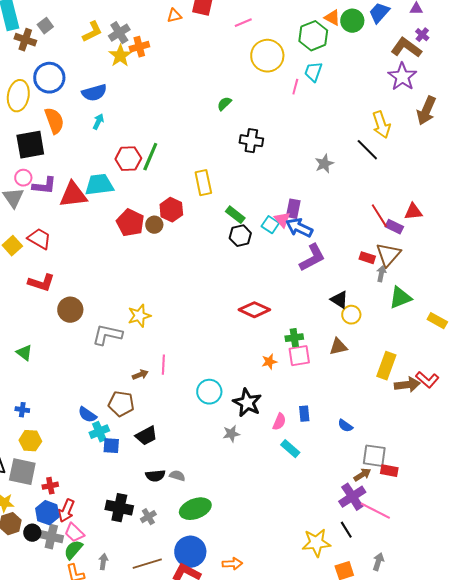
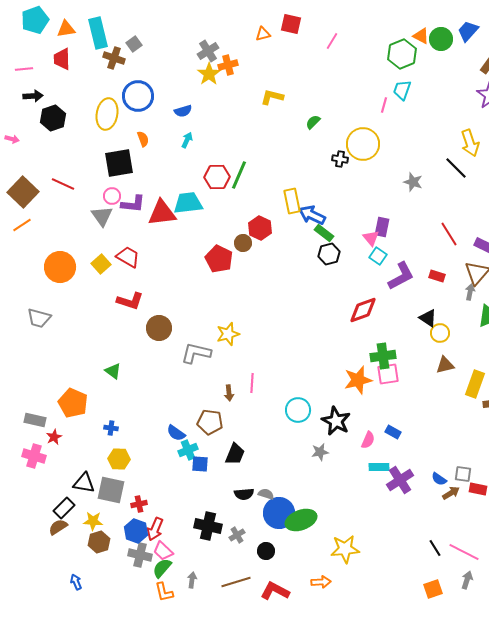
pink line: (243, 23) -> (332, 41), turned -36
yellow L-shape: (92, 32) -> (272, 97), moved, turned -140
yellow circle: (267, 56) -> (363, 144), moved
blue semicircle: (94, 93) -> (183, 111), size x0.7
orange semicircle: (54, 121) -> (143, 139), size x0.6
black cross: (251, 141) -> (340, 159), size x0.7
gray star: (324, 164) -> (413, 182), turned -30
red line: (379, 216) -> (449, 234), moved
red pentagon: (130, 223) -> (219, 259), moved
cyan square: (270, 225) -> (378, 256), moved
blue arrow: (299, 228) -> (312, 215), moved
red rectangle: (367, 258) -> (437, 276), moved
red diamond: (254, 310) -> (363, 310), moved, turned -44
green cross: (294, 338) -> (383, 356), size x1.4
brown triangle: (338, 347) -> (445, 365), moved
orange star: (269, 362) -> (358, 380), size x1.8
brown arrow: (140, 375) -> (229, 393), turned 105
blue rectangle: (304, 414) -> (393, 432), turned -56
blue semicircle: (345, 426) -> (439, 479), moved
black trapezoid: (146, 436) -> (235, 454), turned -40
cyan rectangle: (290, 449) -> (379, 467), turned -42
gray square: (374, 456) -> (463, 474), size x0.7
purple cross: (352, 497) -> (400, 480), moved
green ellipse: (195, 509) -> (301, 520), moved
pink line: (375, 511) -> (464, 552), moved
black circle: (32, 533) -> (266, 551), moved
yellow star: (316, 543) -> (345, 549), moved
blue circle: (190, 552) -> (279, 513), moved

